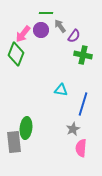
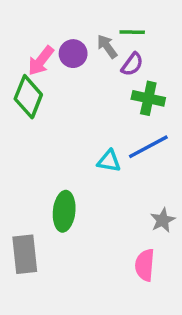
green line: (46, 13) -> (132, 32), moved
blue line: (83, 104) -> (148, 147), moved, turned 45
green ellipse: (26, 128) -> (64, 211), moved
gray star: (73, 129) -> (163, 220), moved

